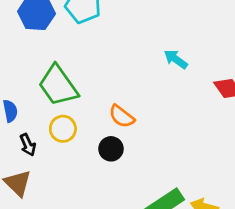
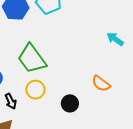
orange semicircle: (122, 116) -> (101, 84), moved

